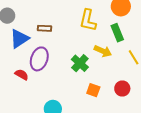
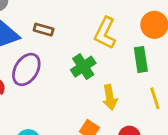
yellow arrow: (103, 51) -> (110, 97), moved, turned 42
green cross: (80, 63) -> (83, 67), moved

